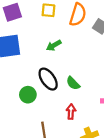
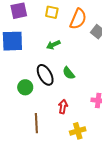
green semicircle: (73, 83) -> (69, 73), moved

